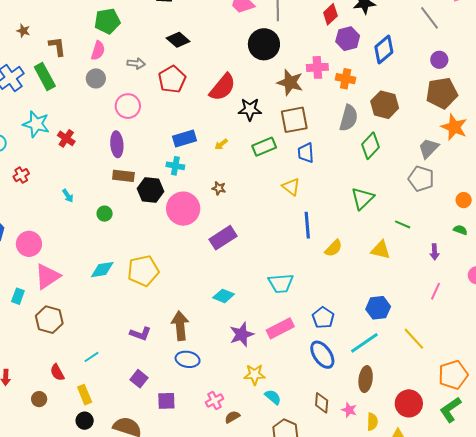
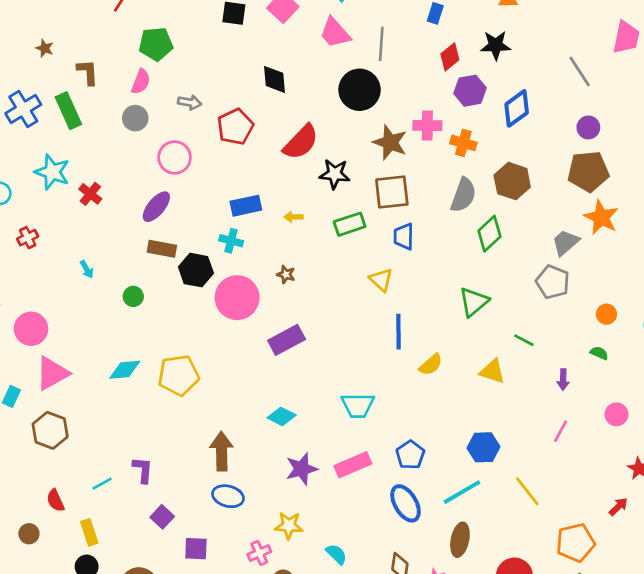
black diamond: (178, 40) -> (274, 79), moved, turned 40
purple ellipse: (117, 144) -> (156, 207), turned 40
yellow arrow: (221, 144) -> (293, 217), turned 32
purple L-shape: (140, 334) -> (143, 470), moved, turned -110
yellow star: (255, 375) -> (289, 526), moved

